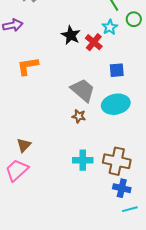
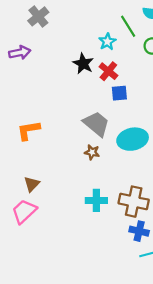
cyan star: (110, 27) -> (107, 42), moved
orange L-shape: (28, 66) -> (28, 130), moved
blue square: (117, 70) -> (119, 93), moved

